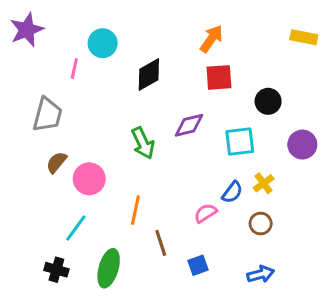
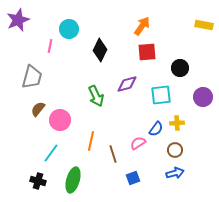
black diamond: (149, 74) -> (100, 50), turned -35
yellow cross: (264, 183) -> (177, 123), turned 32
brown line: (161, 243) -> (113, 154), moved
blue arrow: (261, 274) -> (175, 173), moved

